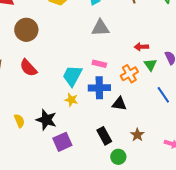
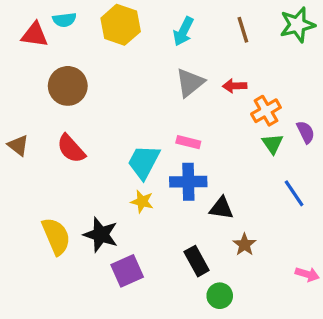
gray triangle: (100, 28) -> (190, 83), turned -36
red arrow: (141, 47) -> (235, 86), moved
orange cross: (129, 74) -> (266, 111), moved
yellow semicircle: (19, 121) -> (56, 236), size x1.6
brown star: (137, 135) -> (244, 244), moved

